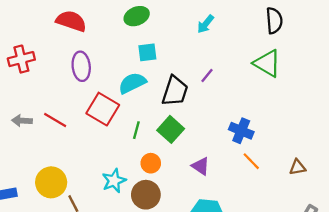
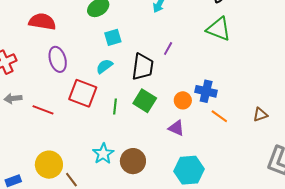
cyan semicircle: (132, 83) -> (104, 66), size x0.7
gray arrow: (22, 121) -> (13, 99), moved
orange circle: (151, 163) -> (183, 100), moved

